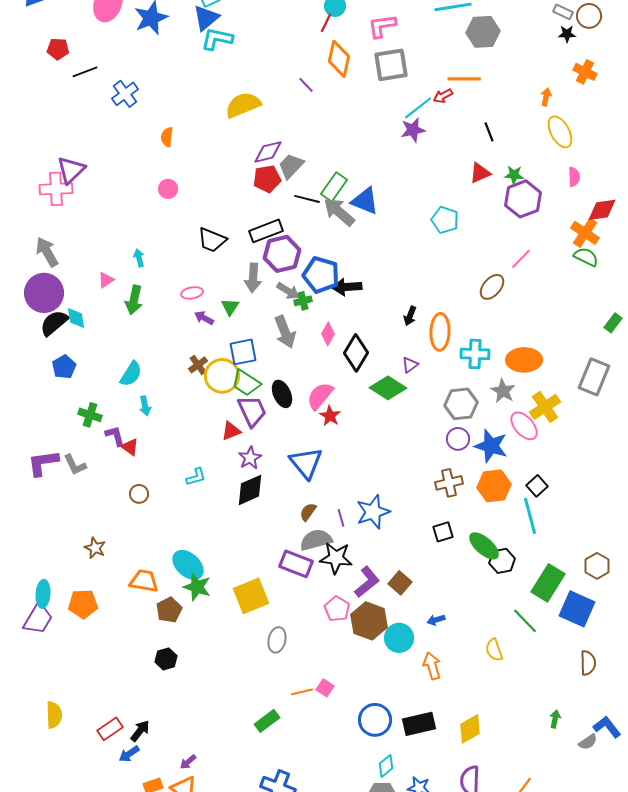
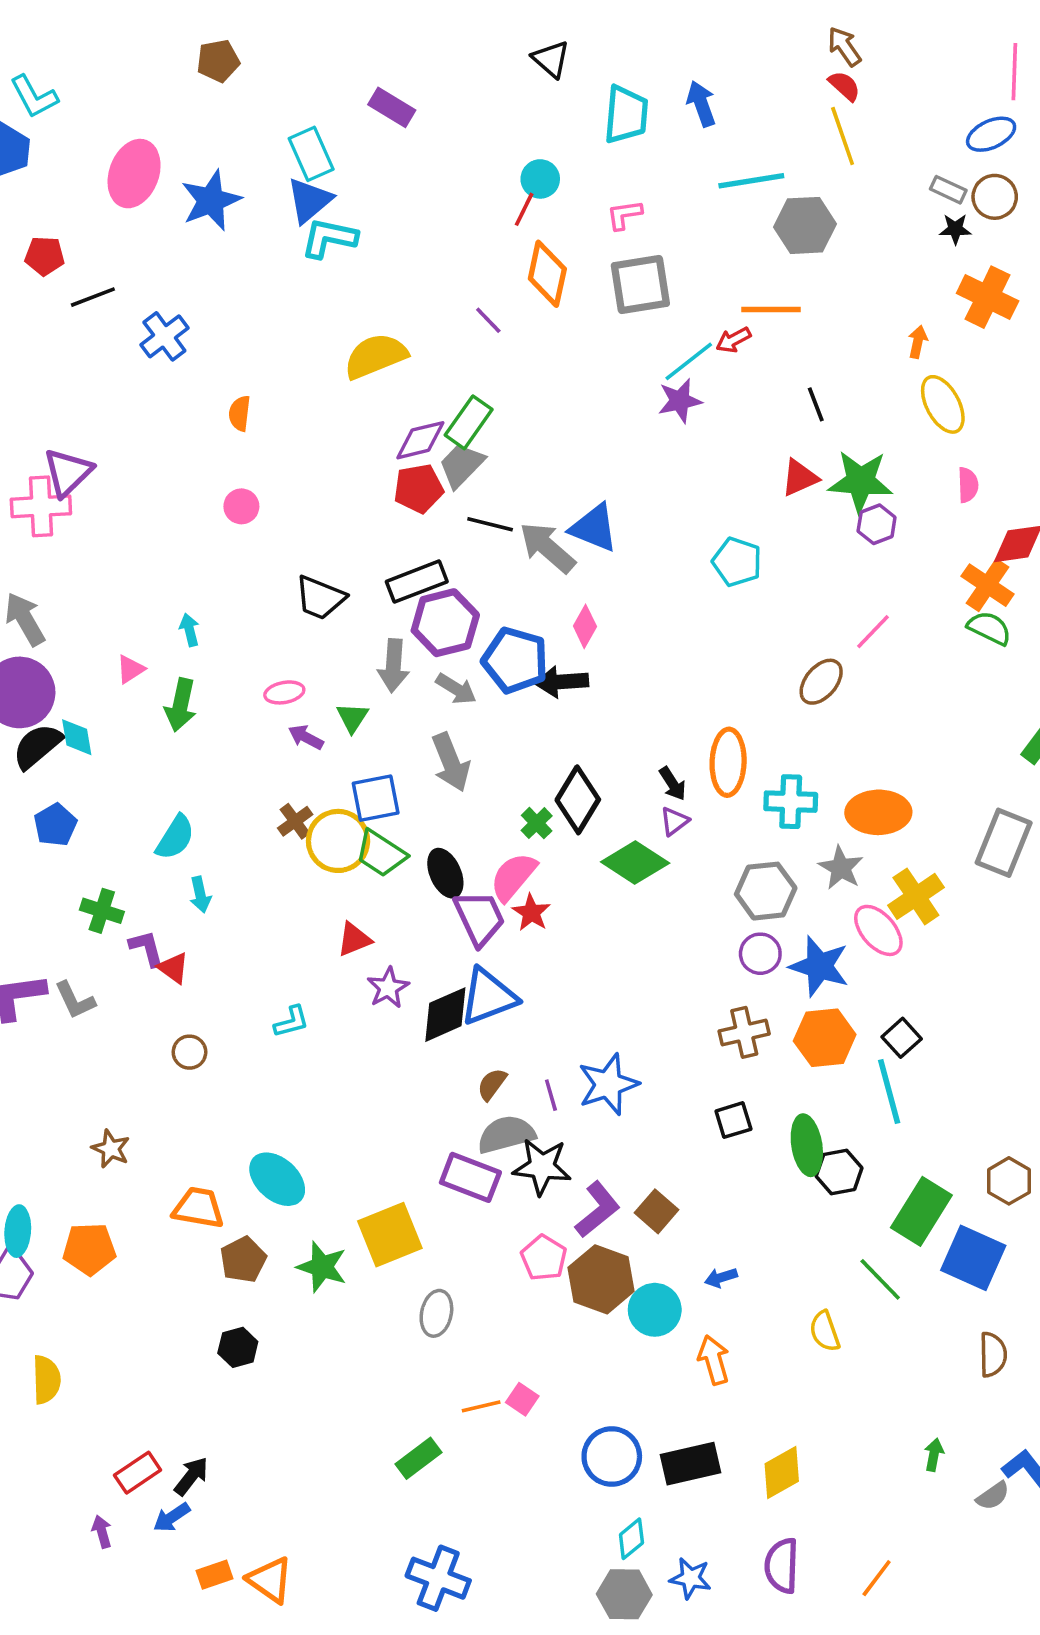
pink L-shape: (382, 26) -> (624, 215), size x0.7
orange cross: (585, 72) -> (988, 297), size x1.4
green star: (514, 175) -> (860, 481), size x1.8
green rectangle: (334, 187) -> (469, 422), moved
purple hexagon: (523, 199) -> (877, 524), size x0.6
green cross: (303, 301) -> (537, 823), moved, turned -30
black arrow: (410, 316) -> (673, 784), moved, turned -54
pink diamond: (328, 334) -> (585, 626), moved
purple trapezoid: (252, 411) -> (479, 918), moved
blue triangle: (306, 463) -> (488, 997), turned 48
black diamond: (250, 490) -> (445, 1015), moved
green ellipse: (484, 546) -> (807, 1145), turned 40
green star: (197, 587) -> (322, 1267), moved
yellow semicircle: (54, 715) -> (46, 1380), moved
purple arrow: (188, 762) -> (102, 1532), moved, turned 114

